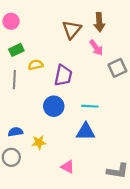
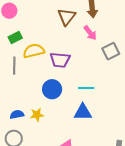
yellow semicircle: (36, 65) -> (34, 51), size x1.5
purple trapezoid: (63, 75) -> (60, 60), turned 85
yellow star: (39, 142) -> (37, 115), moved

